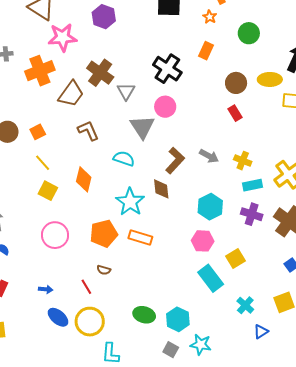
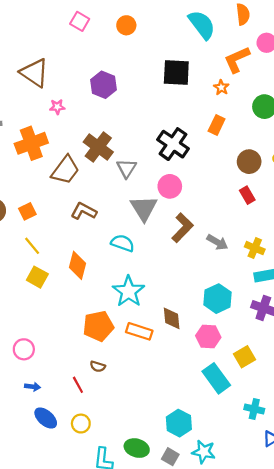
pink star: (63, 37) -> (57, 107), size x0.5
brown L-shape: (88, 131) -> (84, 211), turned -40
brown L-shape: (175, 161) -> (182, 228), moved
brown diamond: (161, 189) -> (172, 318), moved
pink circle: (55, 235) -> (24, 349), moved, size x0.7
cyan cross: (245, 305) -> (254, 409), turned -30
green ellipse: (144, 315) -> (137, 448), moved
yellow circle: (90, 322) -> (81, 424), size x0.6

